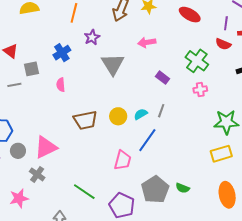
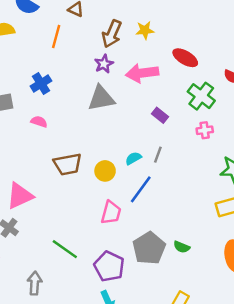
red ellipse: (190, 15) -> (185, 58), moved
purple star: (92, 37) -> (104, 64), moved
pink arrow: (147, 42) -> (142, 73), size x1.5
gray triangle: (113, 64) -> (101, 98), turned 50
pink semicircle: (61, 85) -> (39, 122), turned 112
yellow circle: (118, 116) -> (105, 171), moved

